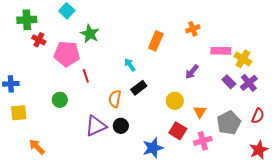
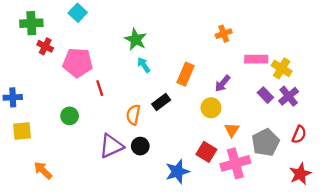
green star: (90, 34) -> (136, 39), moved
orange rectangle: (156, 41) -> (185, 74), moved
cyan arrow: (130, 65) -> (144, 65), moved
yellow circle: (175, 101) -> (211, 108), moved
pink cross: (203, 141) -> (235, 163), size x1.4

